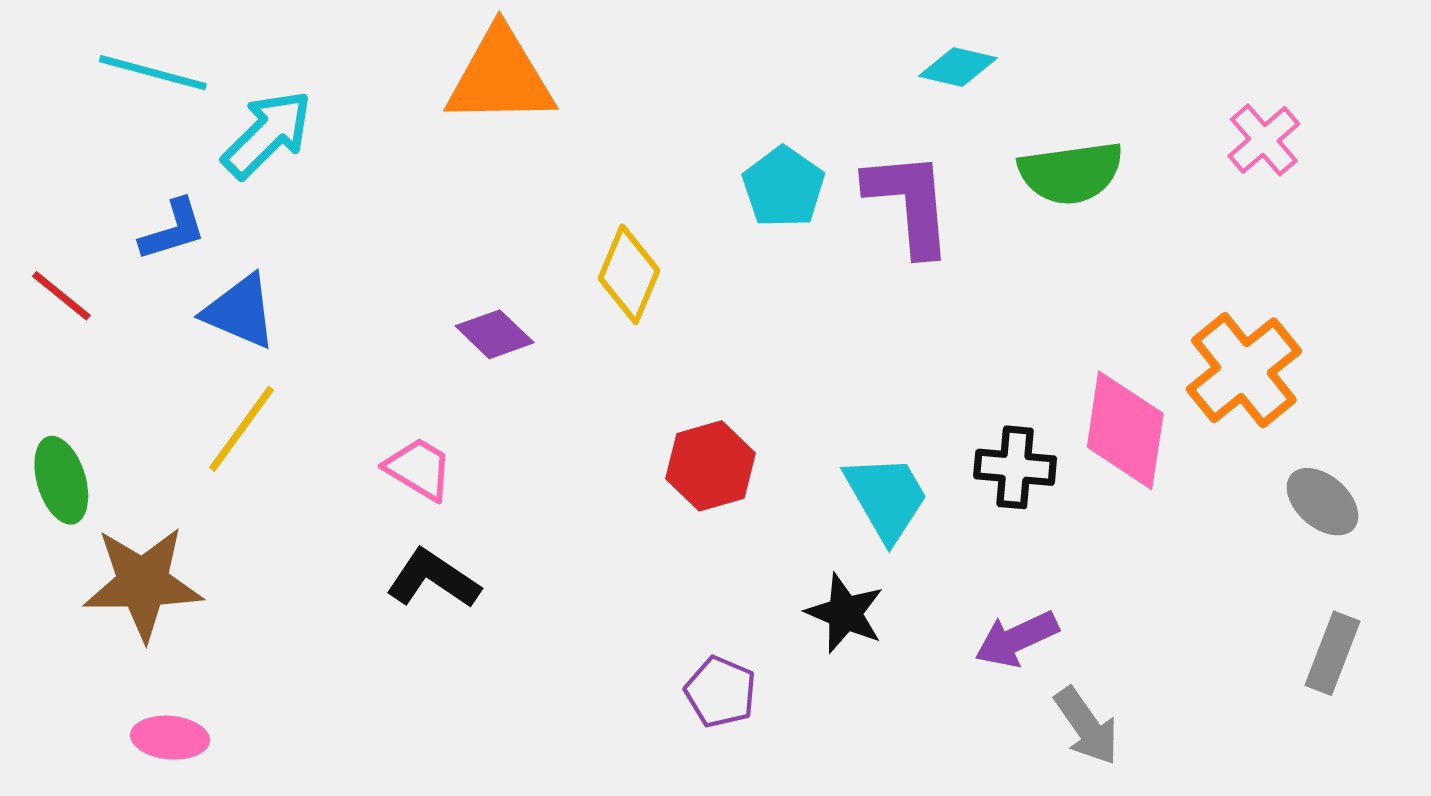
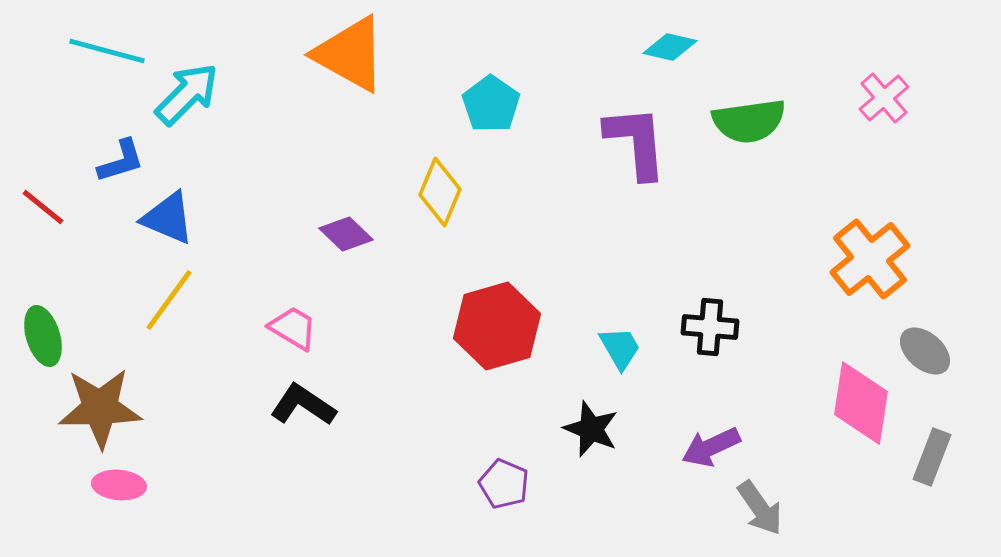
orange triangle: (500, 77) -> (350, 54), turned 30
cyan pentagon: (783, 187) -> (491, 104), moved
pink diamond: (1125, 430) -> (861, 403), moved
red hexagon: (710, 466) -> (497, 326), size x1.4
cyan trapezoid: (886, 497) -> (620, 348), size x0.7
pink ellipse: (170, 738) -> (119, 485), moved

